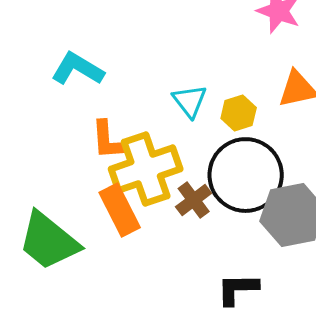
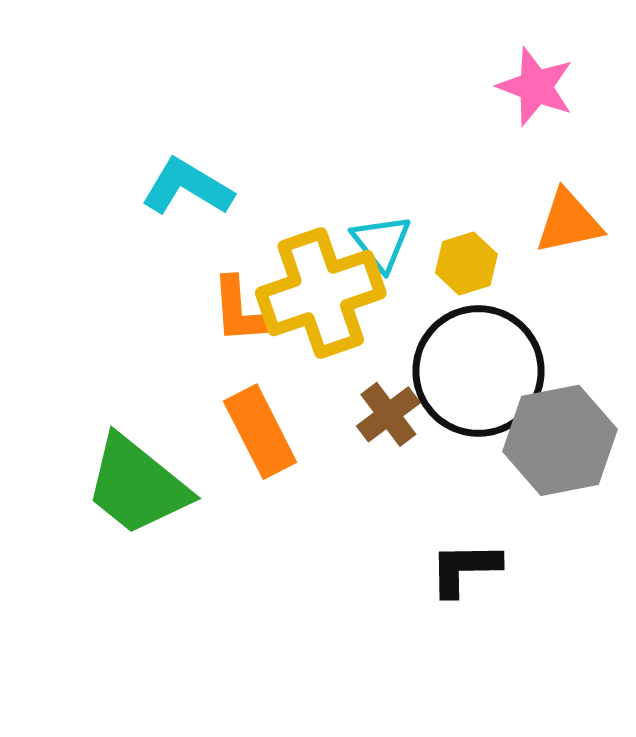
yellow cross: (146, 169) -> (321, 293), moved

